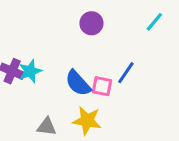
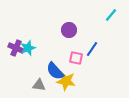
purple circle: (91, 23) -> (69, 30), moved
blue semicircle: (78, 83) -> (55, 71), moved

